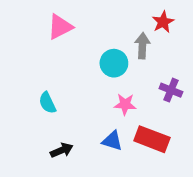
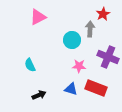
purple cross: (171, 90) -> (108, 57), size x1.5

